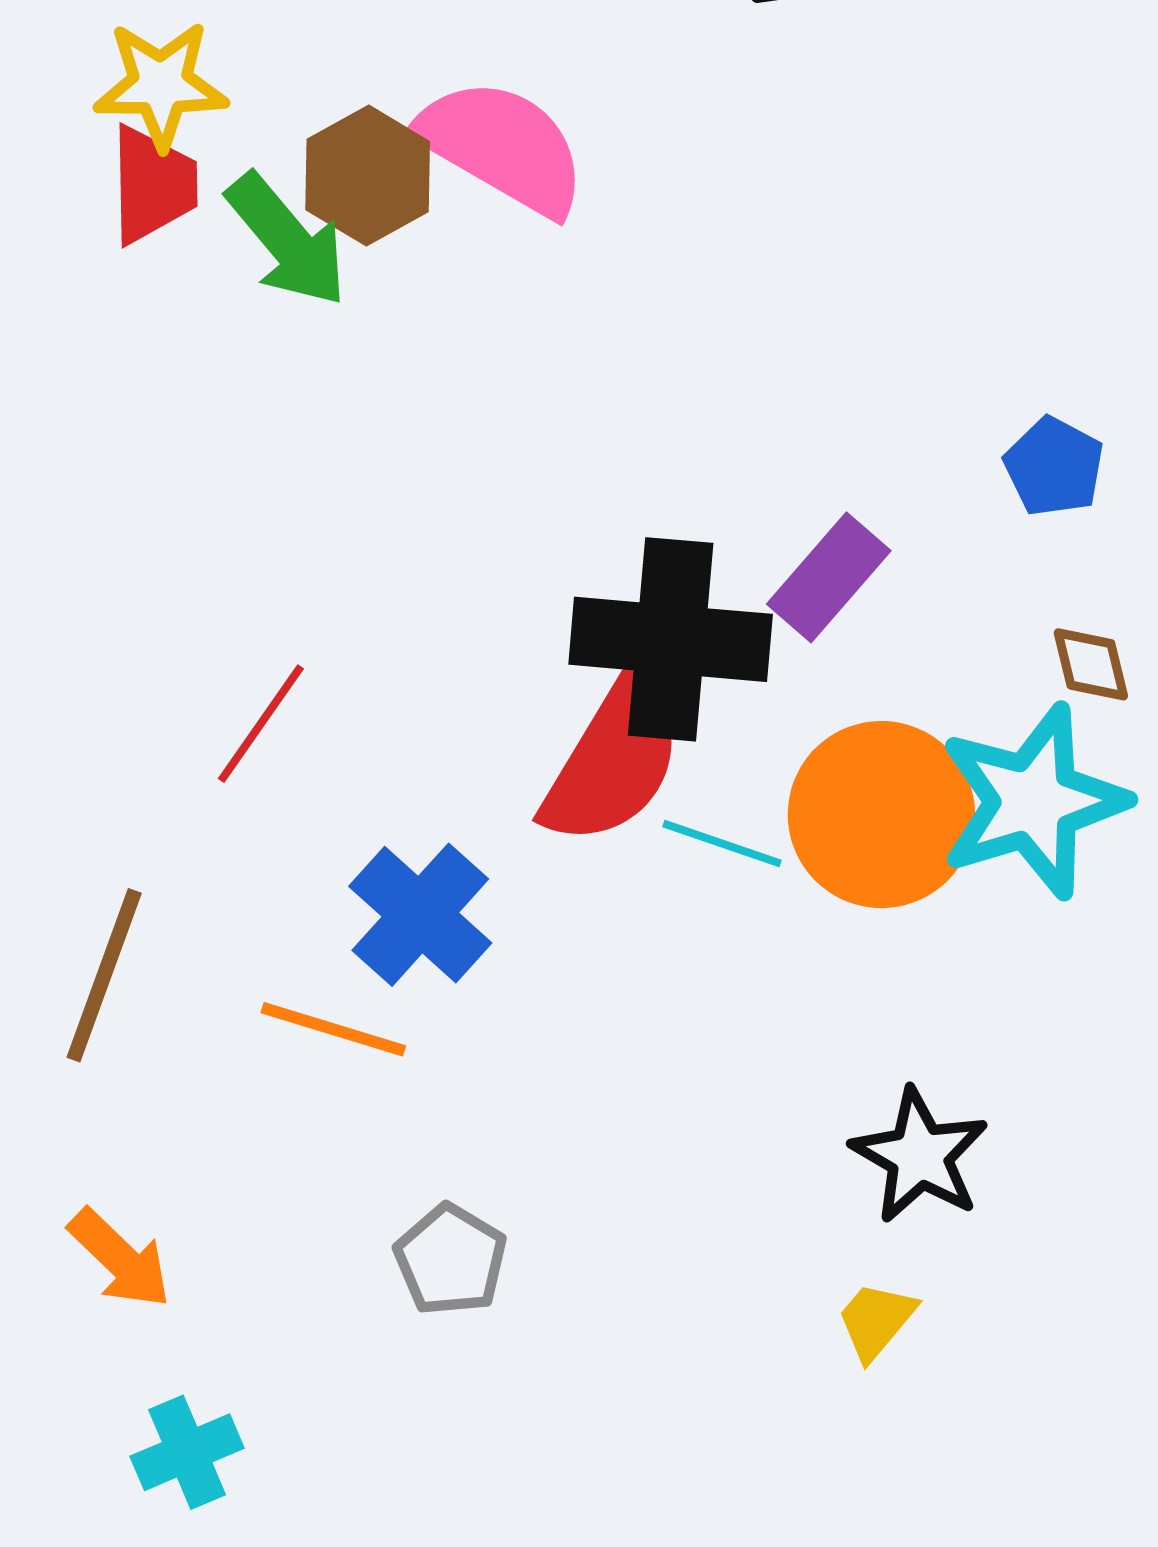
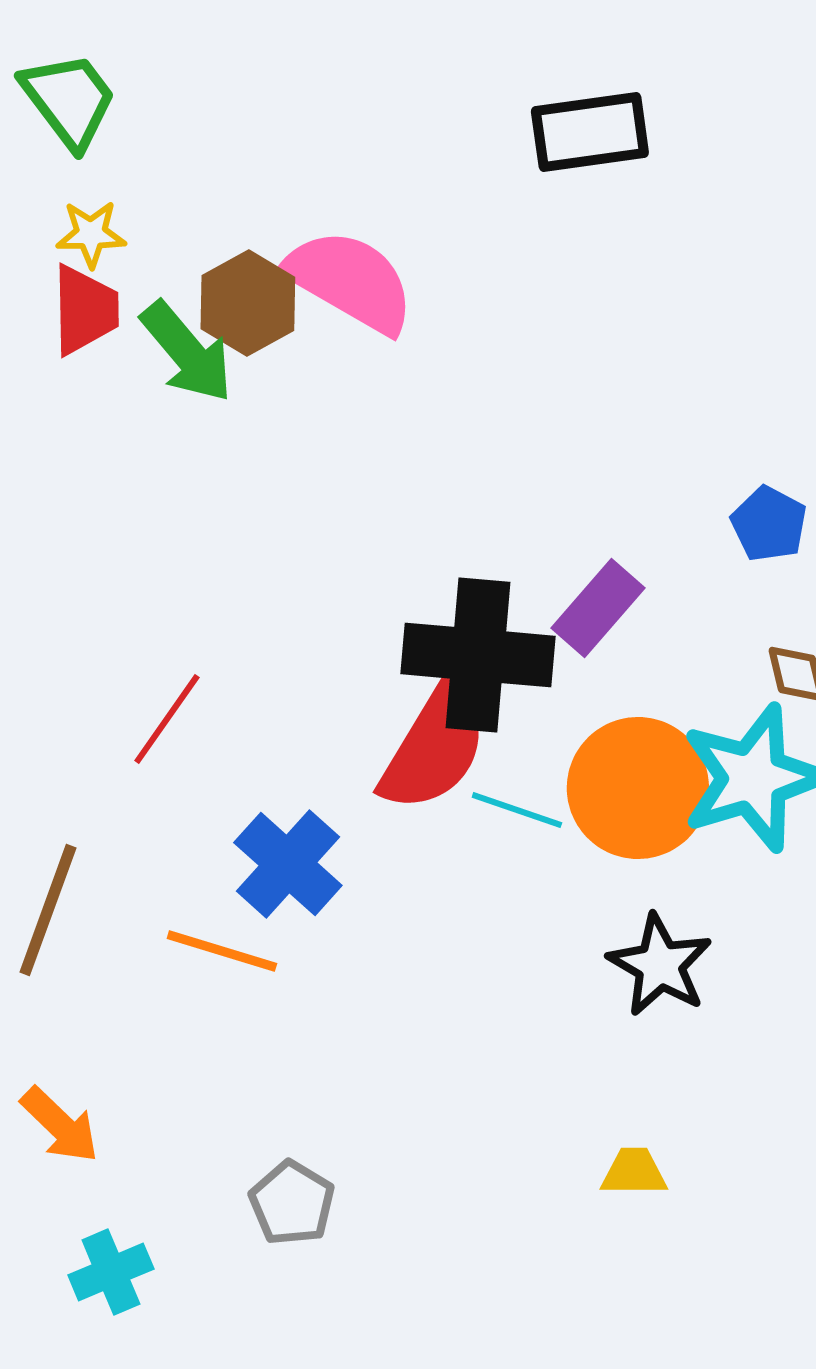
yellow star: (161, 85) -> (91, 234), size x0.7
black star: (920, 1156) -> (660, 965), moved
gray pentagon: (451, 1260) -> (292, 1203), moved
yellow trapezoid: (876, 1320) -> (634, 1172), turned 50

